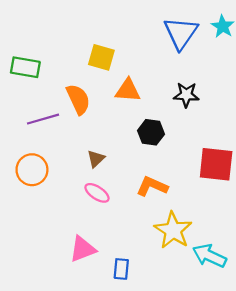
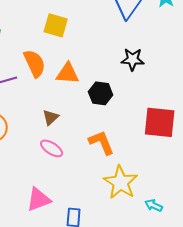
orange triangle: (128, 90) -> (68, 73), moved
orange L-shape: (152, 186) -> (102, 142), turned 44
cyan arrow: (209, 256) -> (154, 205), size x0.6

